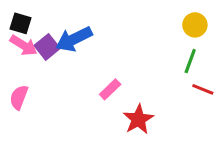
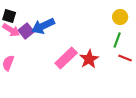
pink rectangle: (110, 89) -> (66, 58), size x1.6
red star: (138, 119) -> (89, 59), moved

